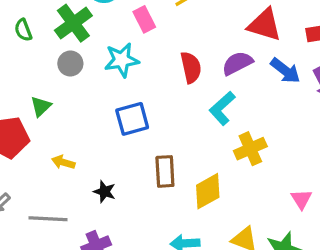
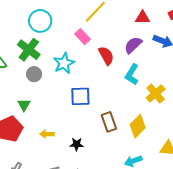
pink rectangle: (144, 19) -> (83, 37), moved
red triangle: (265, 25) -> (143, 18), size x0.7
blue square: (132, 119) -> (80, 96), turned 30

